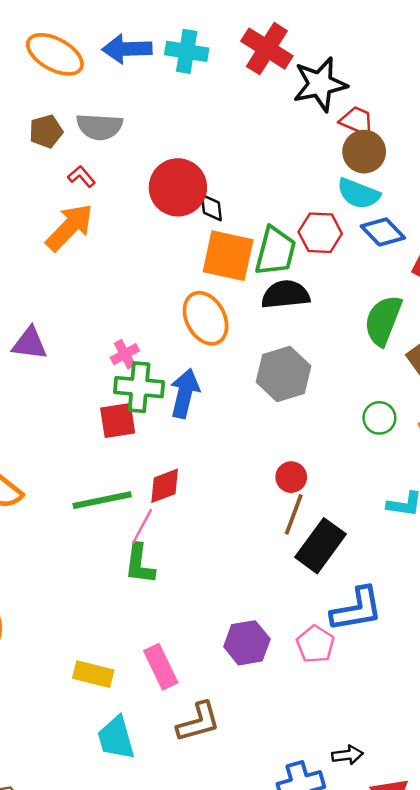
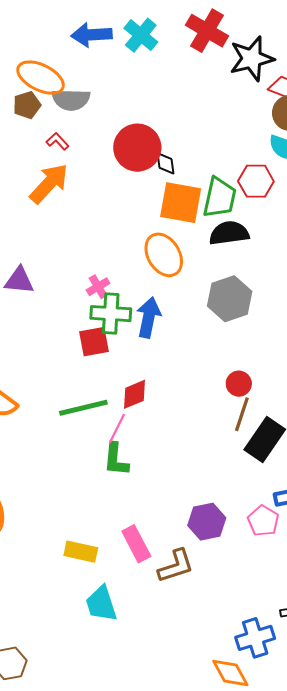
cyan cross: (187, 51) -> (141, 35), turned 32
orange ellipse: (55, 54) -> (41, 78), moved
brown L-shape: (198, 722) -> (176, 566), moved

